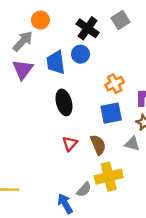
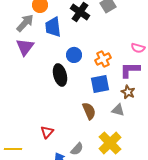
blue circle: (80, 54) -> (74, 55), moved
blue trapezoid: (56, 62) -> (53, 27), moved
red triangle: (70, 144) -> (47, 132), moved
yellow cross: (109, 177) -> (110, 143), moved, turned -30

